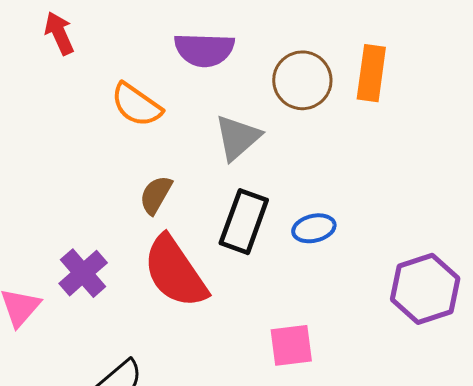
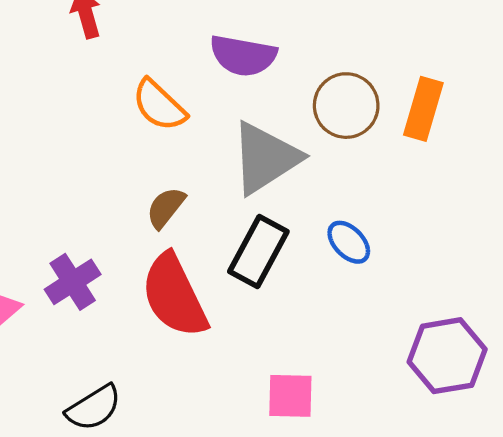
gray triangle: (238, 138) -> (265, 158), size x1.4
blue ellipse: (314, 228) -> (349, 242), moved, turned 51

